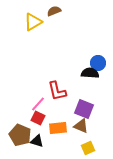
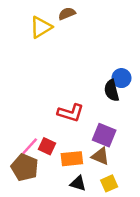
black semicircle: (90, 73) -> (112, 90), turned -108
red L-shape: (57, 91) -> (71, 113), turned -60
pink line: (38, 104) -> (30, 146), moved
black triangle: (37, 141) -> (78, 183), moved

